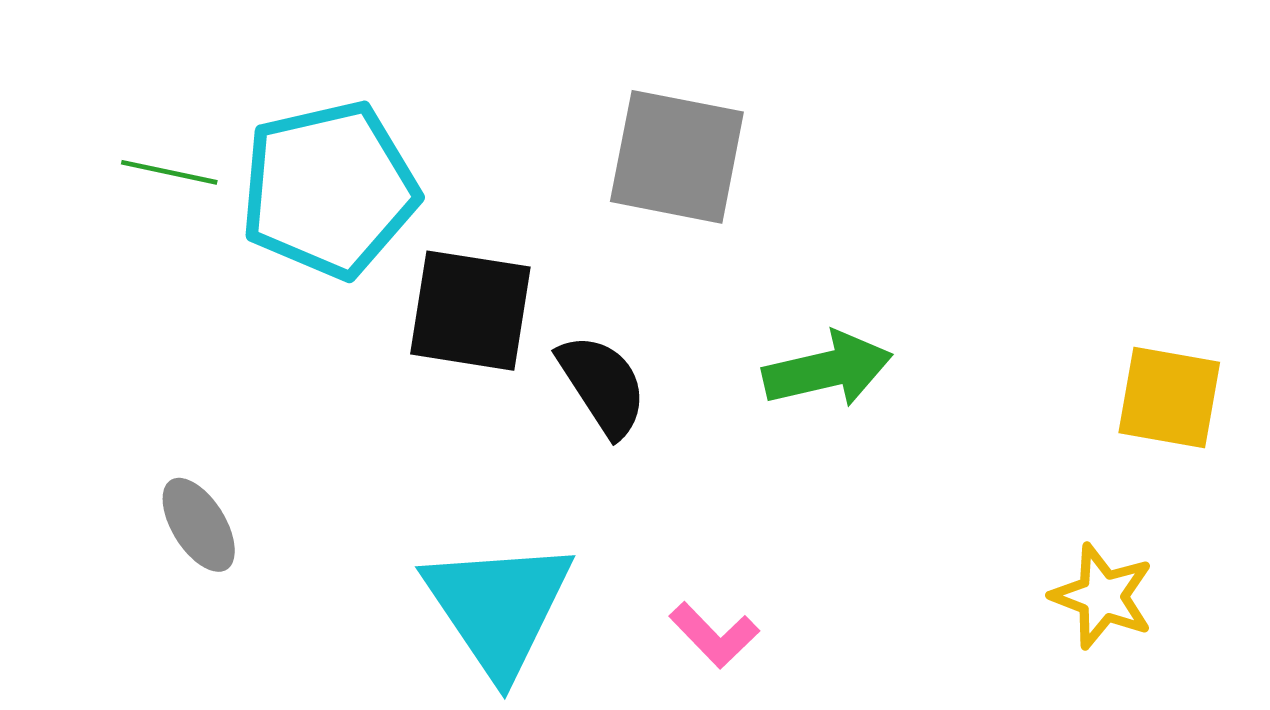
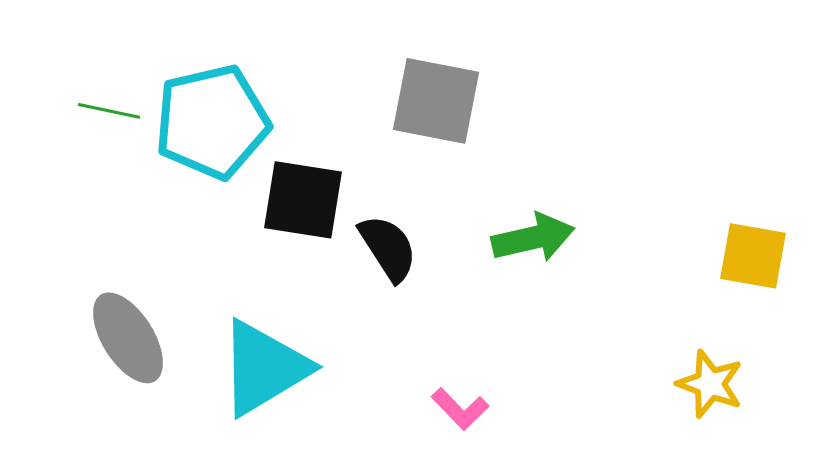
gray ellipse: (199, 525) -> (128, 338), size x1.5
cyan triangle: (498, 607) -> (264, 368), moved, turned 33

